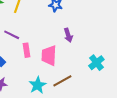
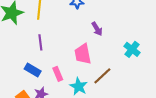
purple line: (12, 35) -> (40, 42), turned 70
pink rectangle: (27, 50) -> (58, 74), moved

